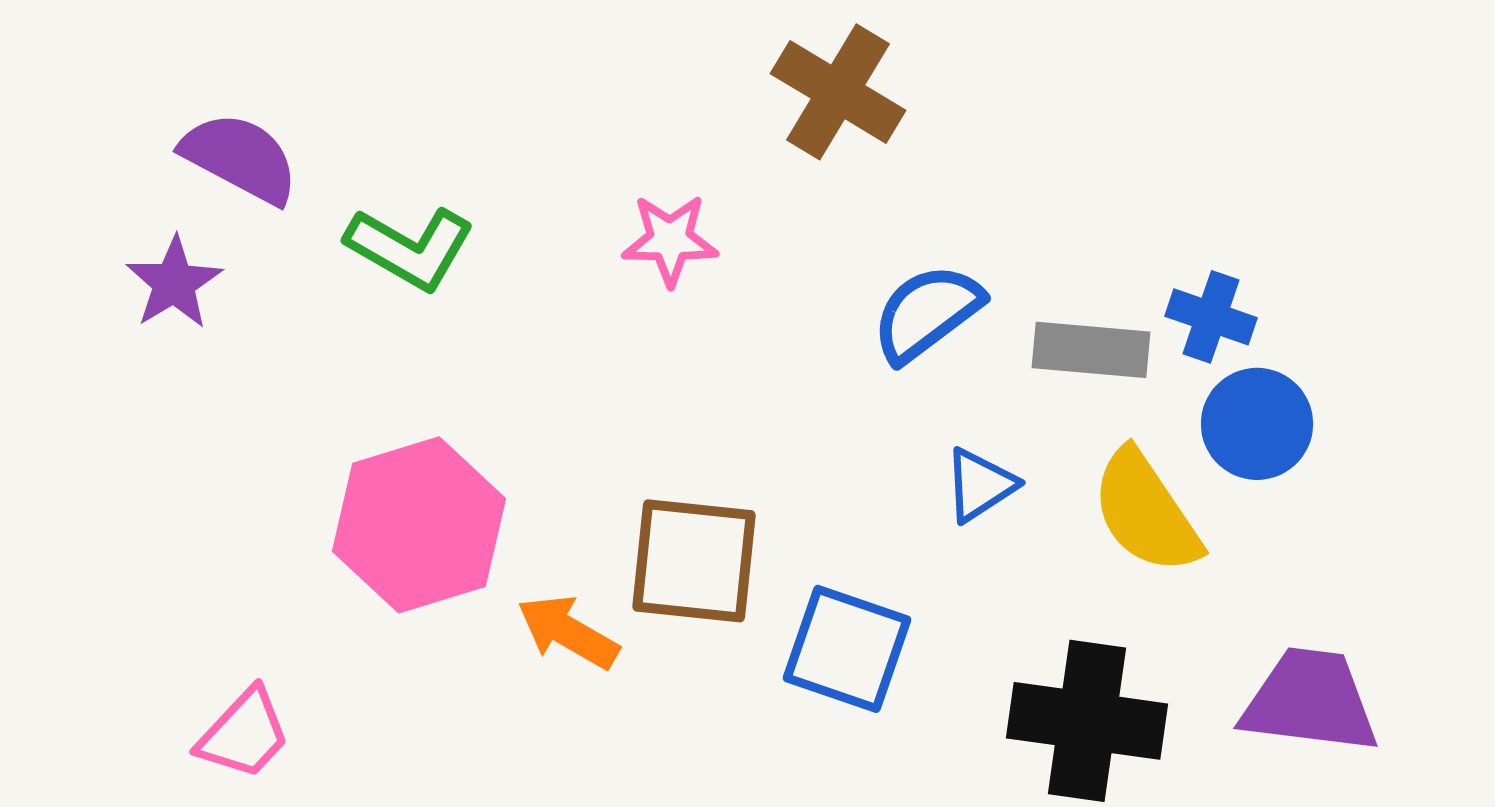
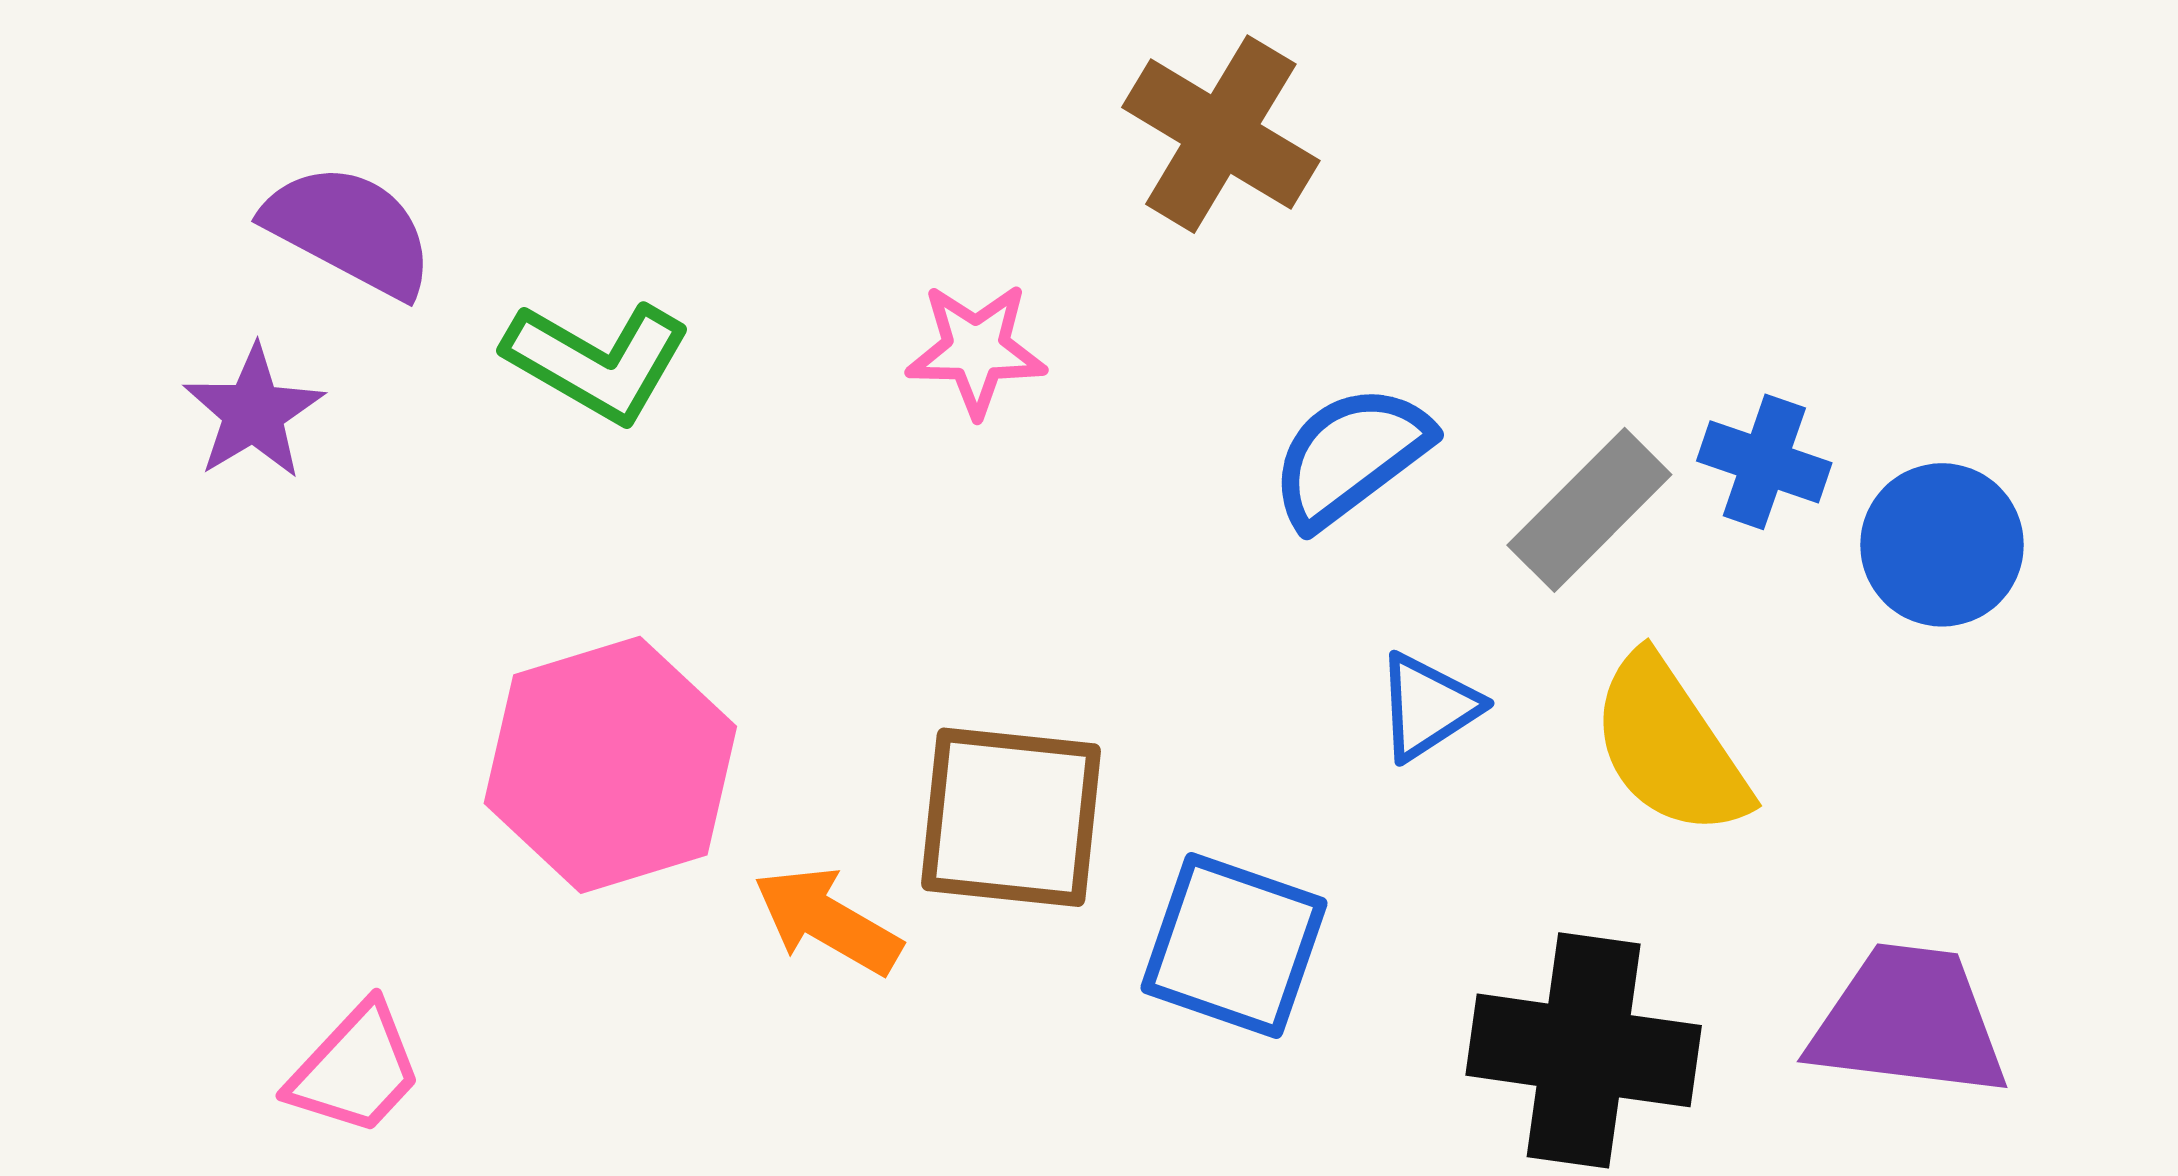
gray rectangle: (1091, 350) -> (1589, 510), turned -50
blue circle: (1257, 424) -> (1942, 545), moved

